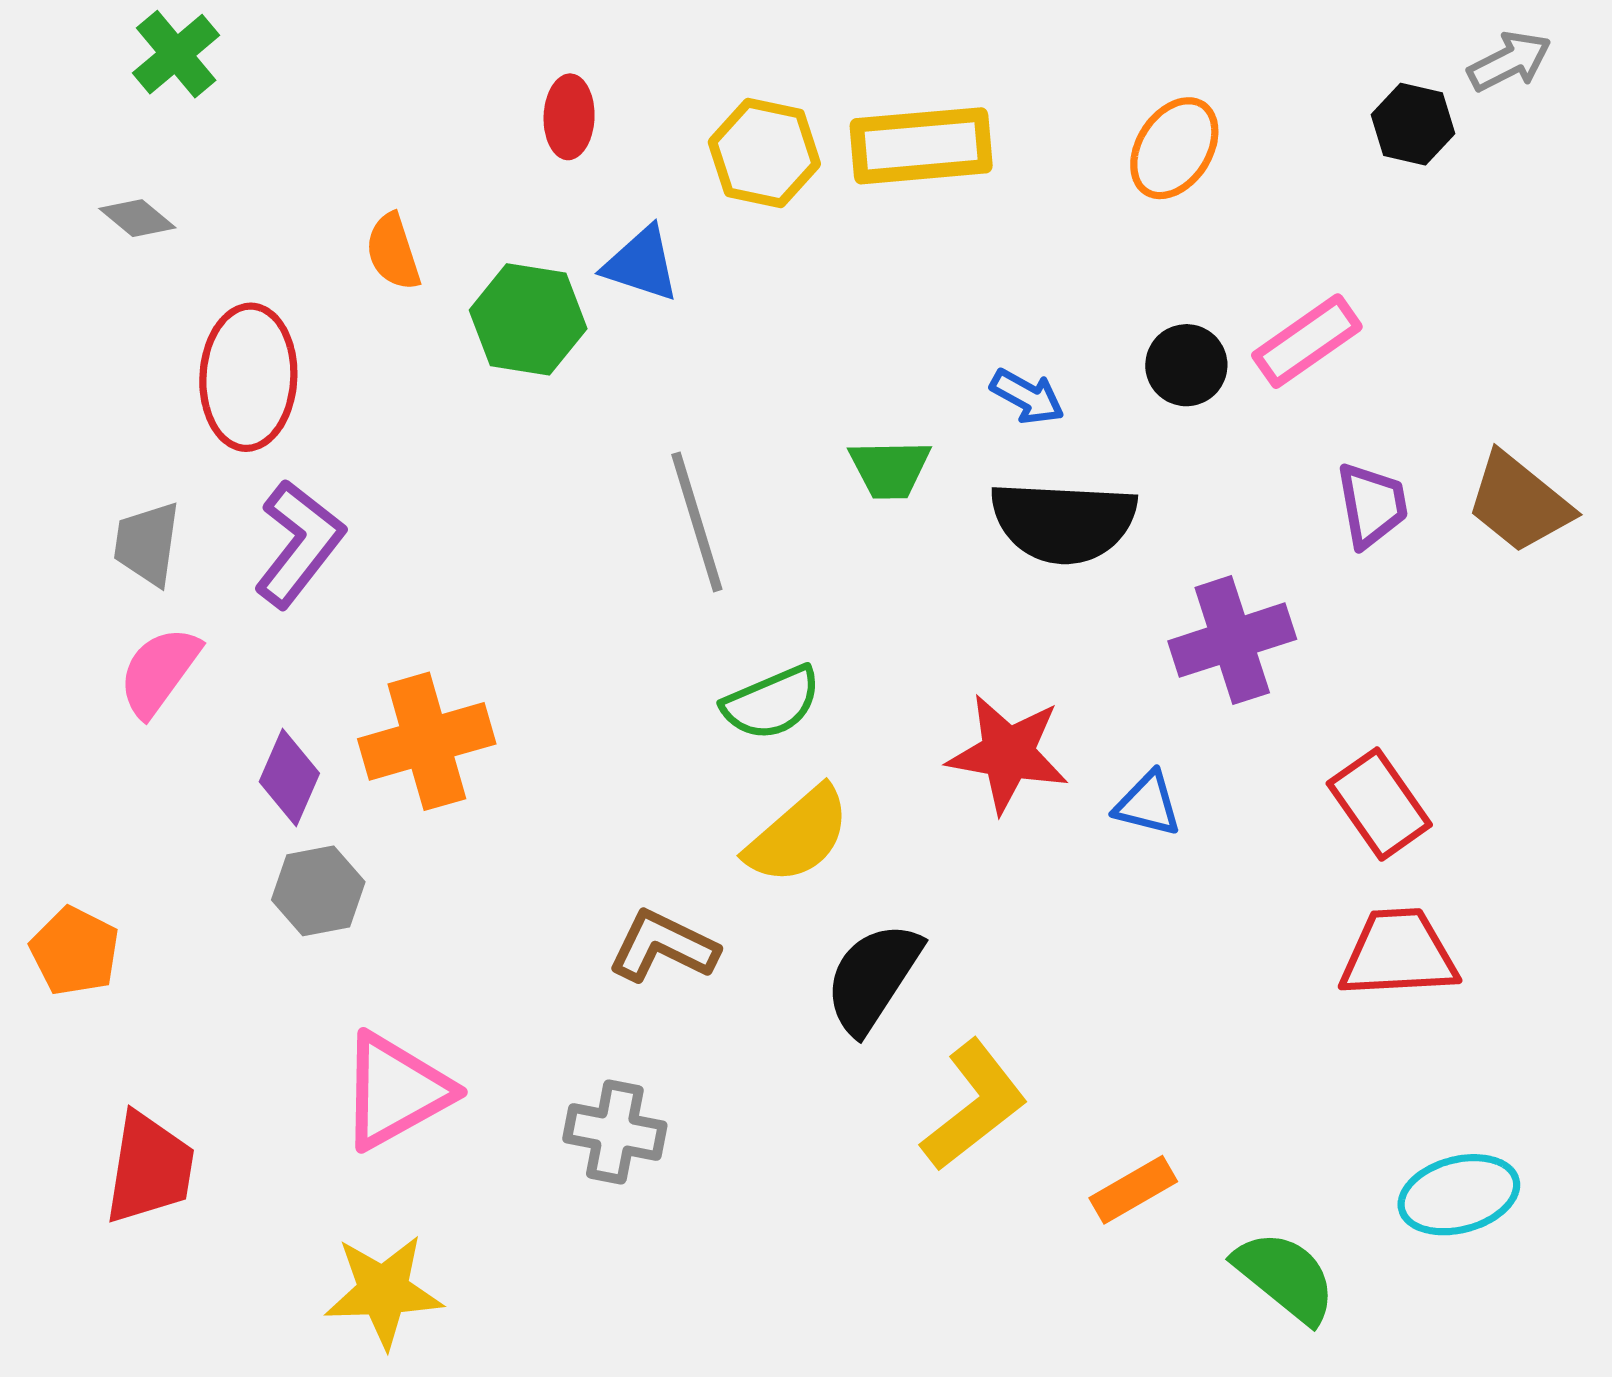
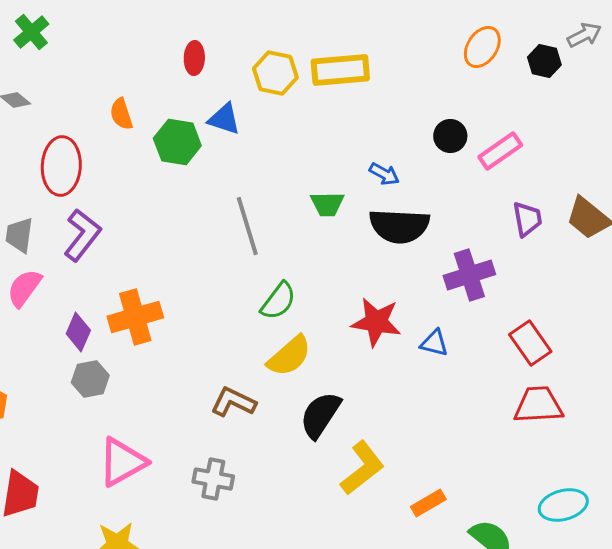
orange ellipse: (1174, 148) -> (482, 47), moved
black circle: (1186, 365) -> (450, 136), moved
green semicircle: (772, 703) -> (278, 301), turned -30

